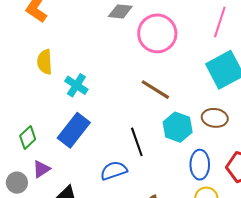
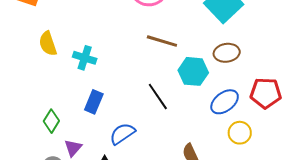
blue rectangle: (74, 130) -> (94, 102), size x0.7
blue ellipse: (200, 165) -> (225, 102), turned 68
blue semicircle: (114, 171) -> (122, 134), moved

